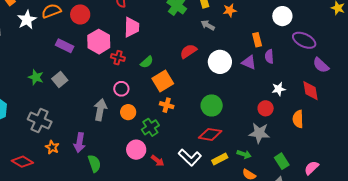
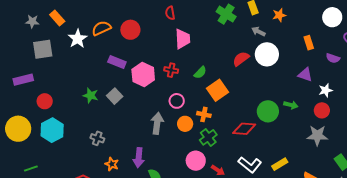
pink hexagon: (99, 42) -> (143, 75), moved
purple semicircle: (269, 56) -> (333, 58), moved, turned -64
white circle: (220, 62) -> (267, 54), moved
purple triangle: (249, 62) -> (305, 75), moved
white star: (279, 89) -> (326, 90), moved
orange cross: (167, 105) -> (204, 114), moved
gray cross: (40, 121) -> (97, 138), size x0.6
red diamond: (210, 134) -> (244, 129), moved
green arrow: (244, 154) -> (291, 105), moved

